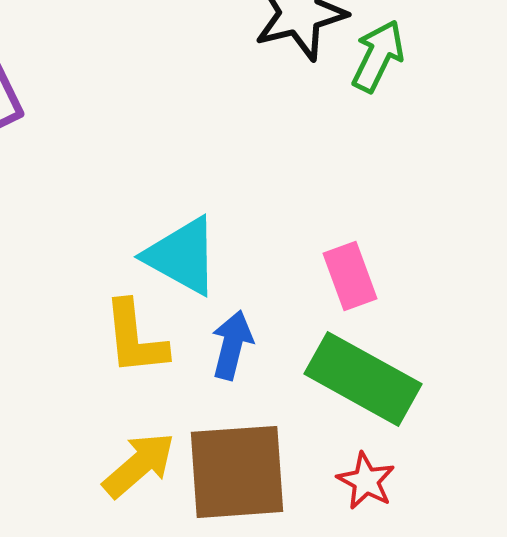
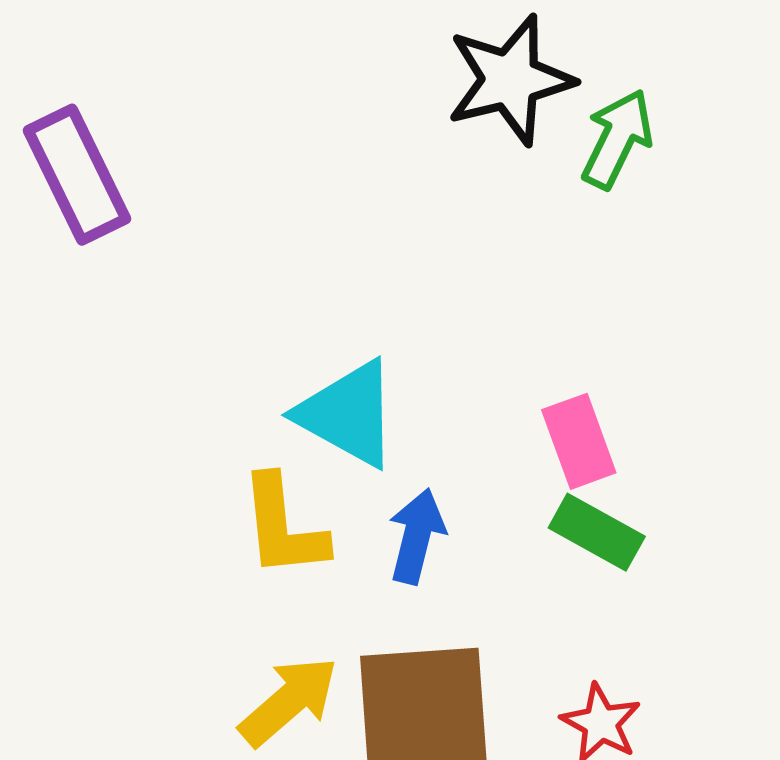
green rectangle: (363, 379) -> (597, 532), moved, size x0.6

